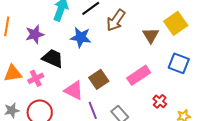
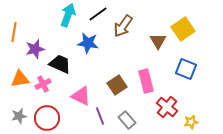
purple star: (35, 34) -> (35, 49), moved
pink rectangle: (139, 75) -> (146, 81), turned -70
brown square: (99, 79) -> (117, 85), moved
red cross: (160, 101) -> (167, 107), size x1.5

